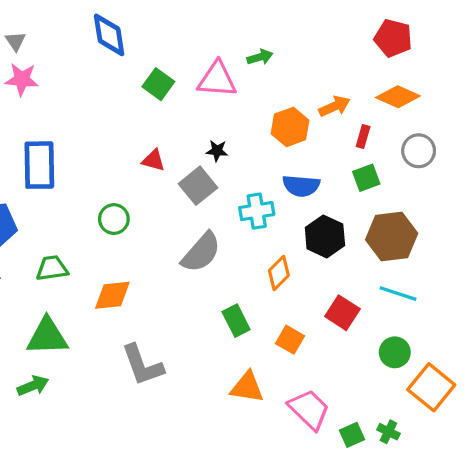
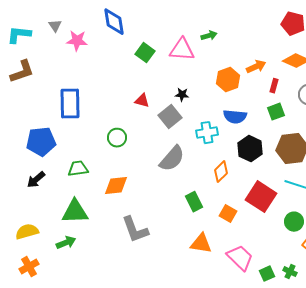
pink star: (22, 79) -> (77, 41), moved
red square: (342, 313) -> (261, 197), size x1.4

